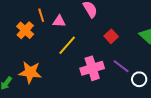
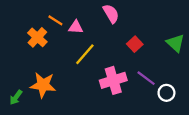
orange line: (41, 15) -> (55, 20), turned -40

